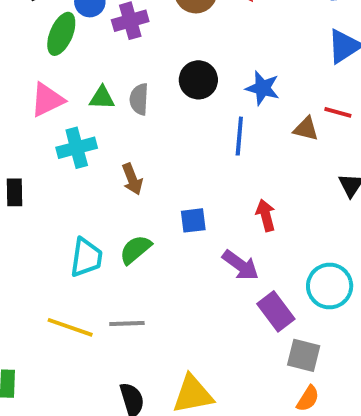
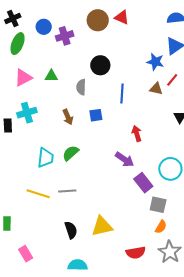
green ellipse: (61, 34) -> (18, 44), moved
blue star: (263, 88) -> (155, 62), moved
gray semicircle: (139, 99) -> (81, 87), moved
red line: (338, 112) -> (172, 80), turned -64
cyan cross: (77, 148) -> (27, 113), moved
blue square: (193, 220) -> (96, 115), moved

